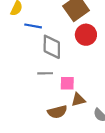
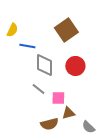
red circle: (86, 35) -> (75, 66), moved
gray line: (45, 73) -> (38, 89), turned 40

